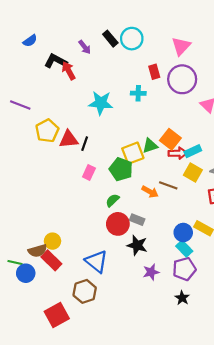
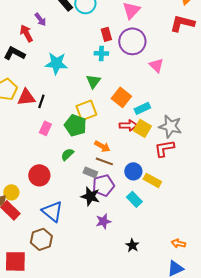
purple arrow: (85, 47) -> (40, 19), moved
black L-shape: (56, 61) -> (14, 53), moved
cyan cross: (138, 93) -> (101, 53), moved
green triangle: (150, 146) -> (93, 81), moved, turned -35
red arrow: (178, 153) -> (128, 125), moved
brown line: (168, 185) -> (104, 161), moved
red circle: (118, 224) -> (39, 175), moved
blue circle: (183, 232) -> (133, 171), moved
purple pentagon: (184, 269) -> (103, 185), moved
red square: (57, 315) -> (15, 261), turned 30

